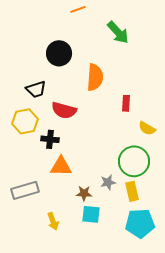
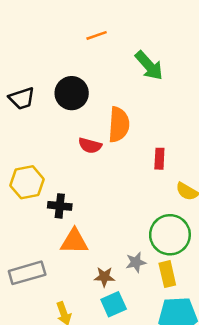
black trapezoid: (36, 89) -> (22, 98), moved
red semicircle: (64, 110) -> (90, 146), moved, size x0.7
cyan square: (91, 214) -> (114, 304), turned -30

